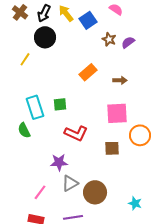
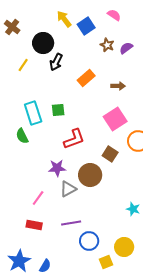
brown cross: (20, 12) -> (12, 27), moved
black arrow: (44, 13) -> (56, 62), moved
pink square: (117, 113) -> (115, 119), turned -30
red L-shape: (76, 133) -> (74, 139), turned -45
brown square: (112, 148) -> (110, 154), turned 35
brown circle: (95, 192) -> (90, 175), moved

